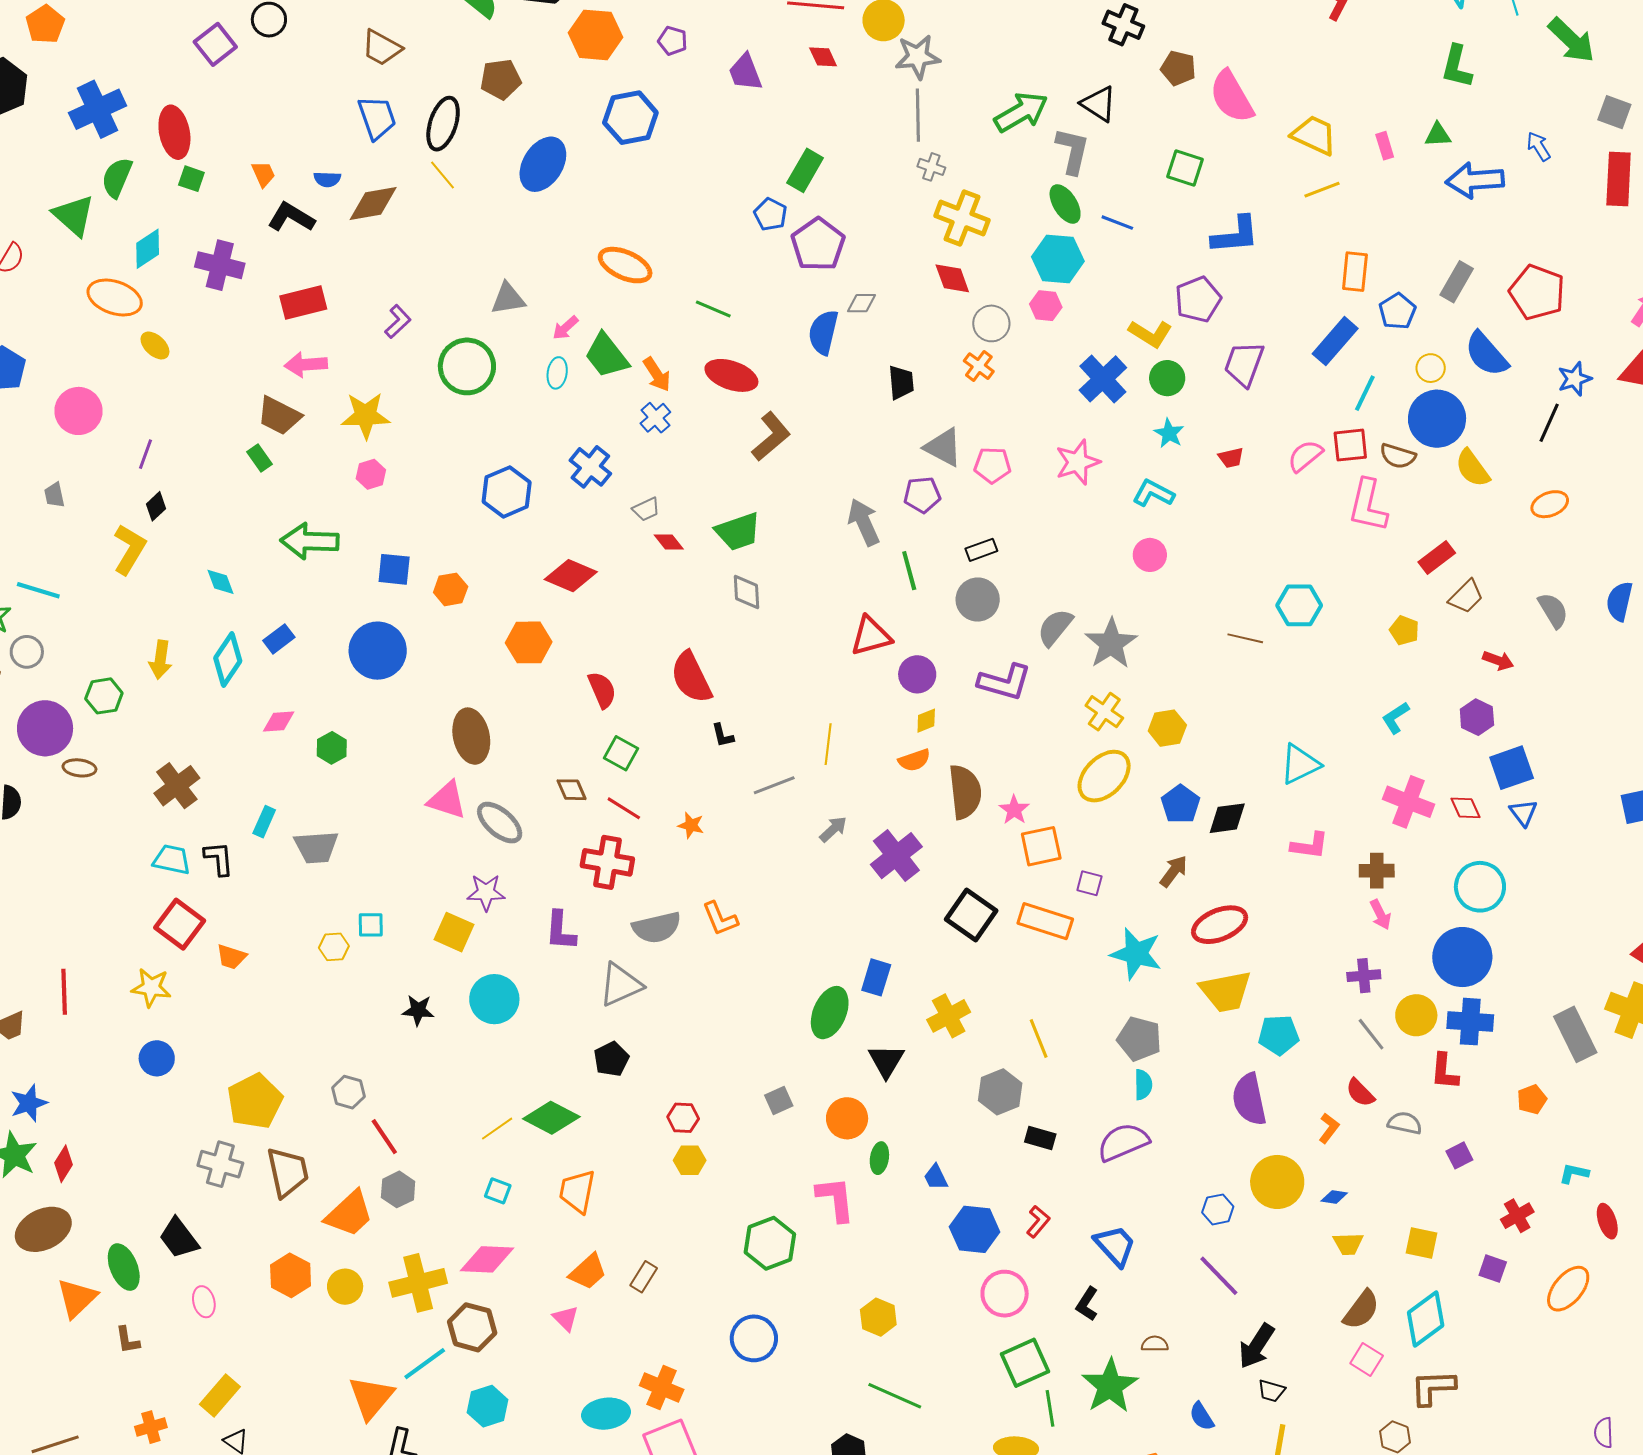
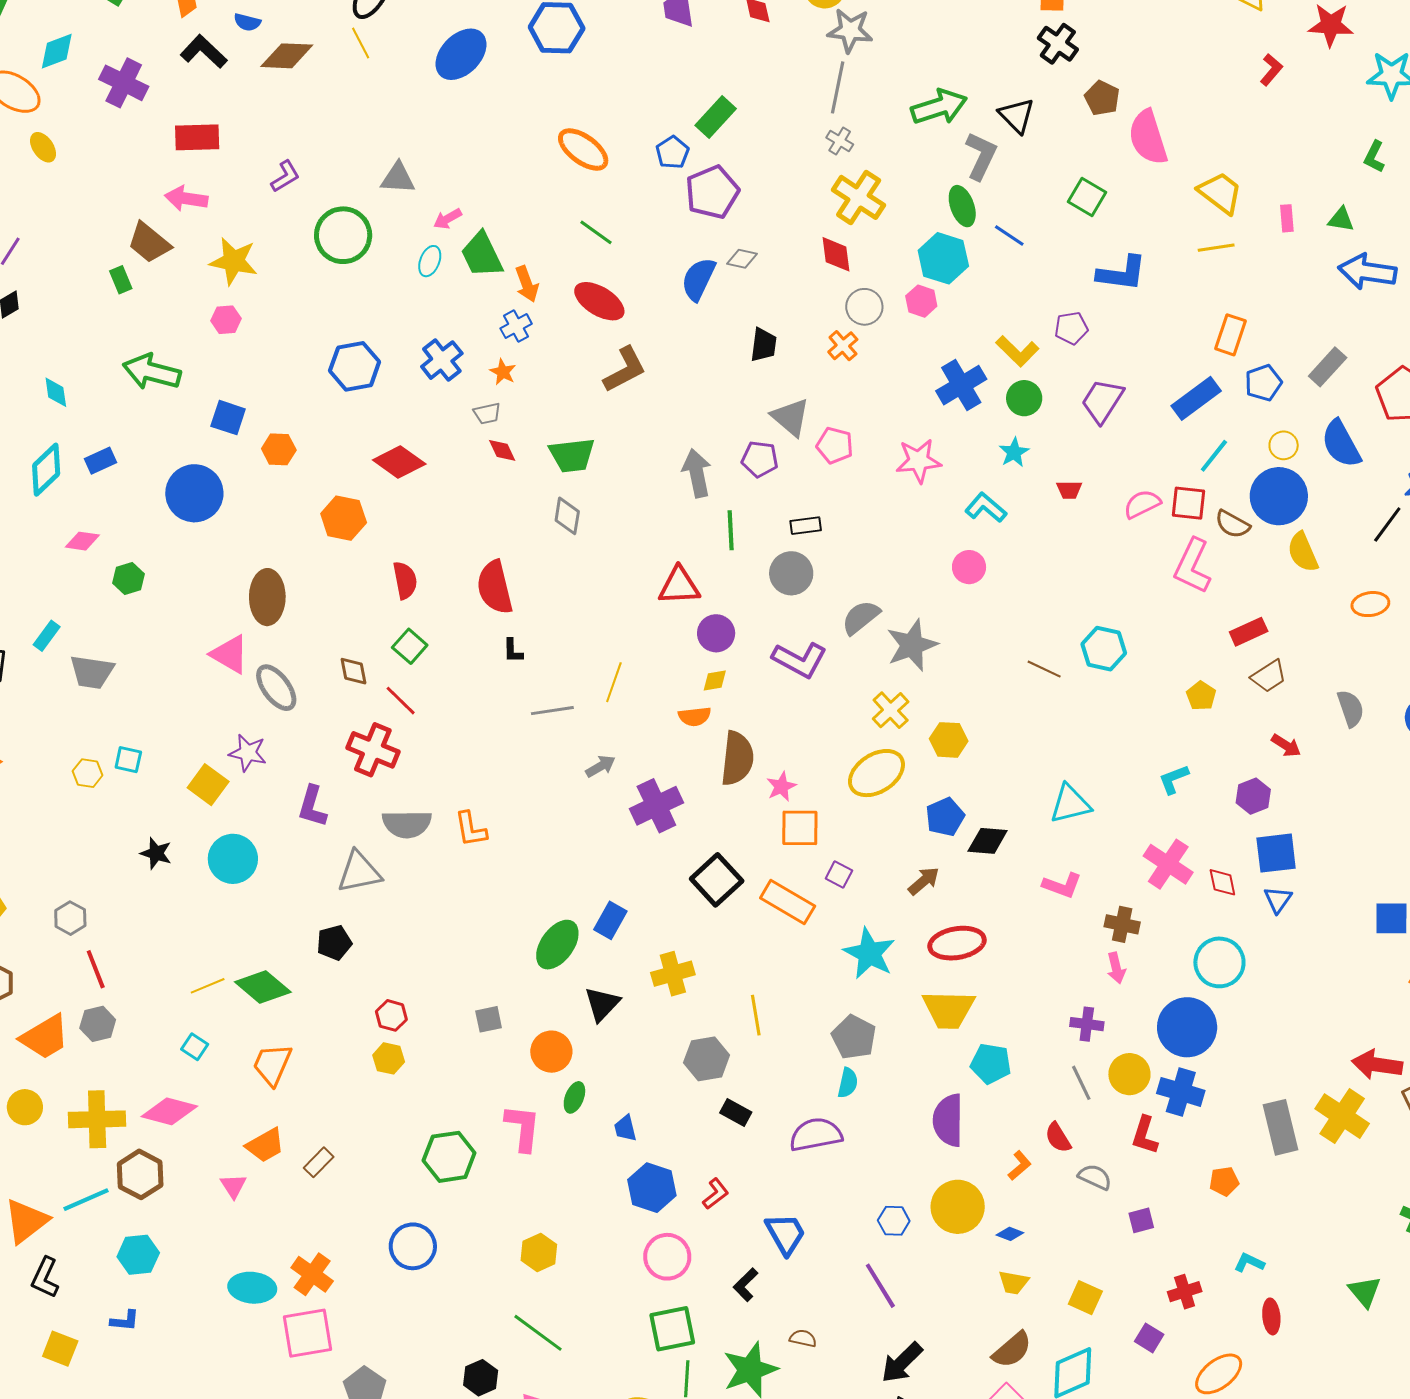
green L-shape: (1457, 67) -> (1374, 157), size x0.7
orange ellipse: (625, 265) -> (583, 149), moved
purple pentagon: (1198, 299) -> (1071, 328), size x0.7
orange star: (691, 825) -> (503, 372), moved

